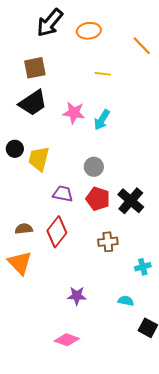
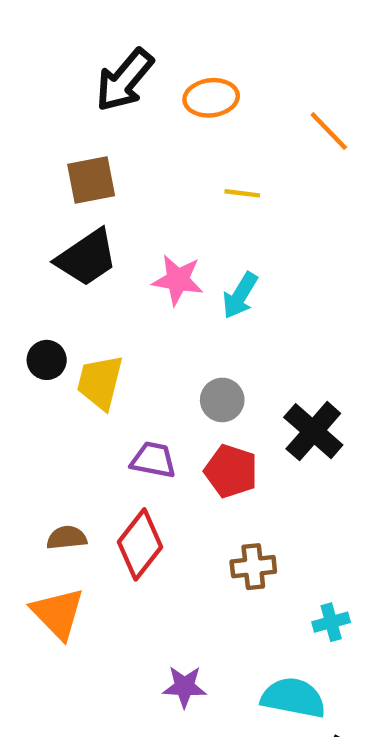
black cross: (131, 201) -> (313, 431), moved
cyan semicircle: (126, 301) -> (293, 698), size x1.8

